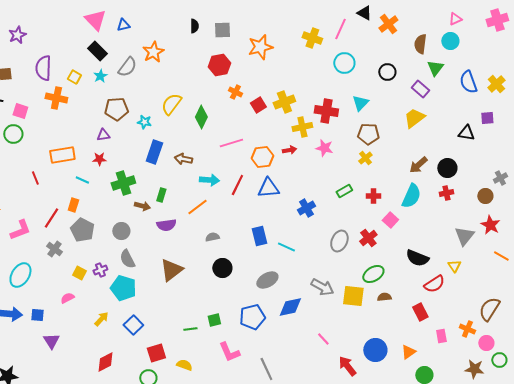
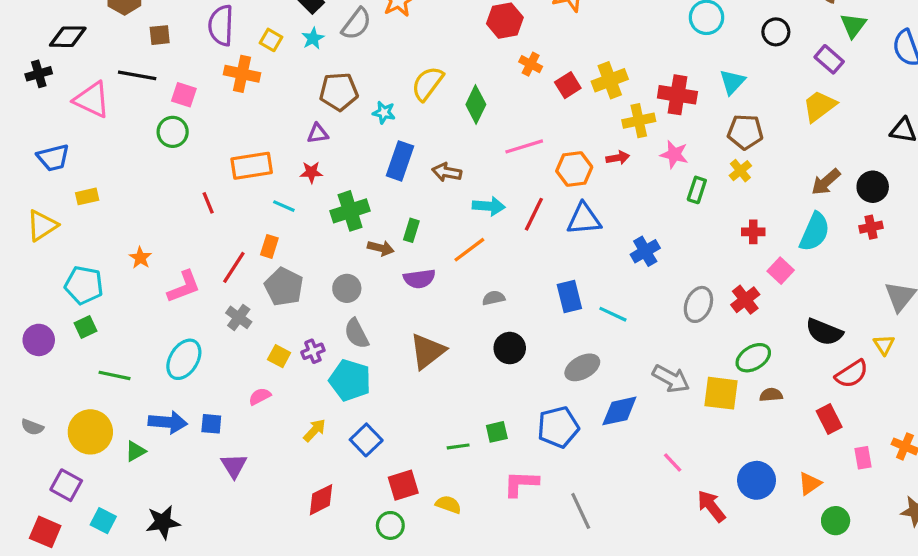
green rectangle: (344, 191) -> (697, 190), moved, turned -42
pink L-shape: (229, 352) -> (521, 484), turned 115

